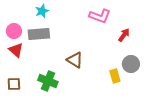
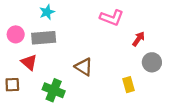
red triangle: (16, 50) -> (29, 62), moved
gray circle: (131, 64) -> (152, 62), moved
brown square: (14, 84) -> (12, 85), moved

